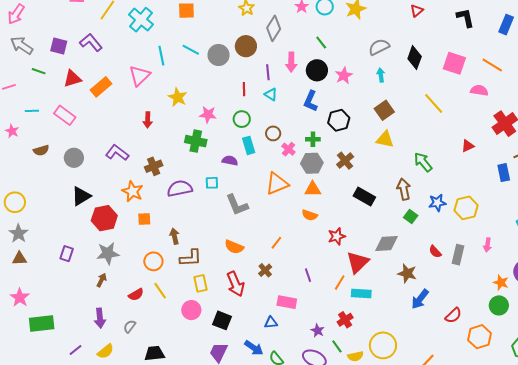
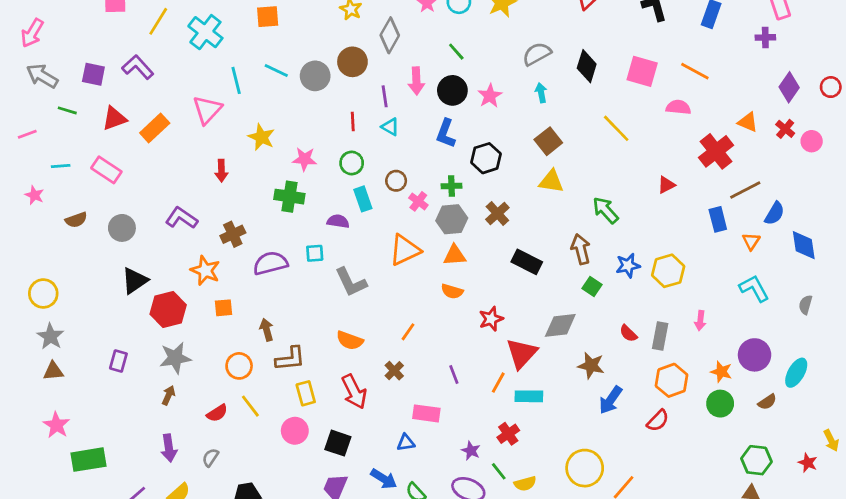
orange hexagon: (479, 337) -> (671, 380), moved
yellow circle: (383, 345) -> (585, 468), moved

